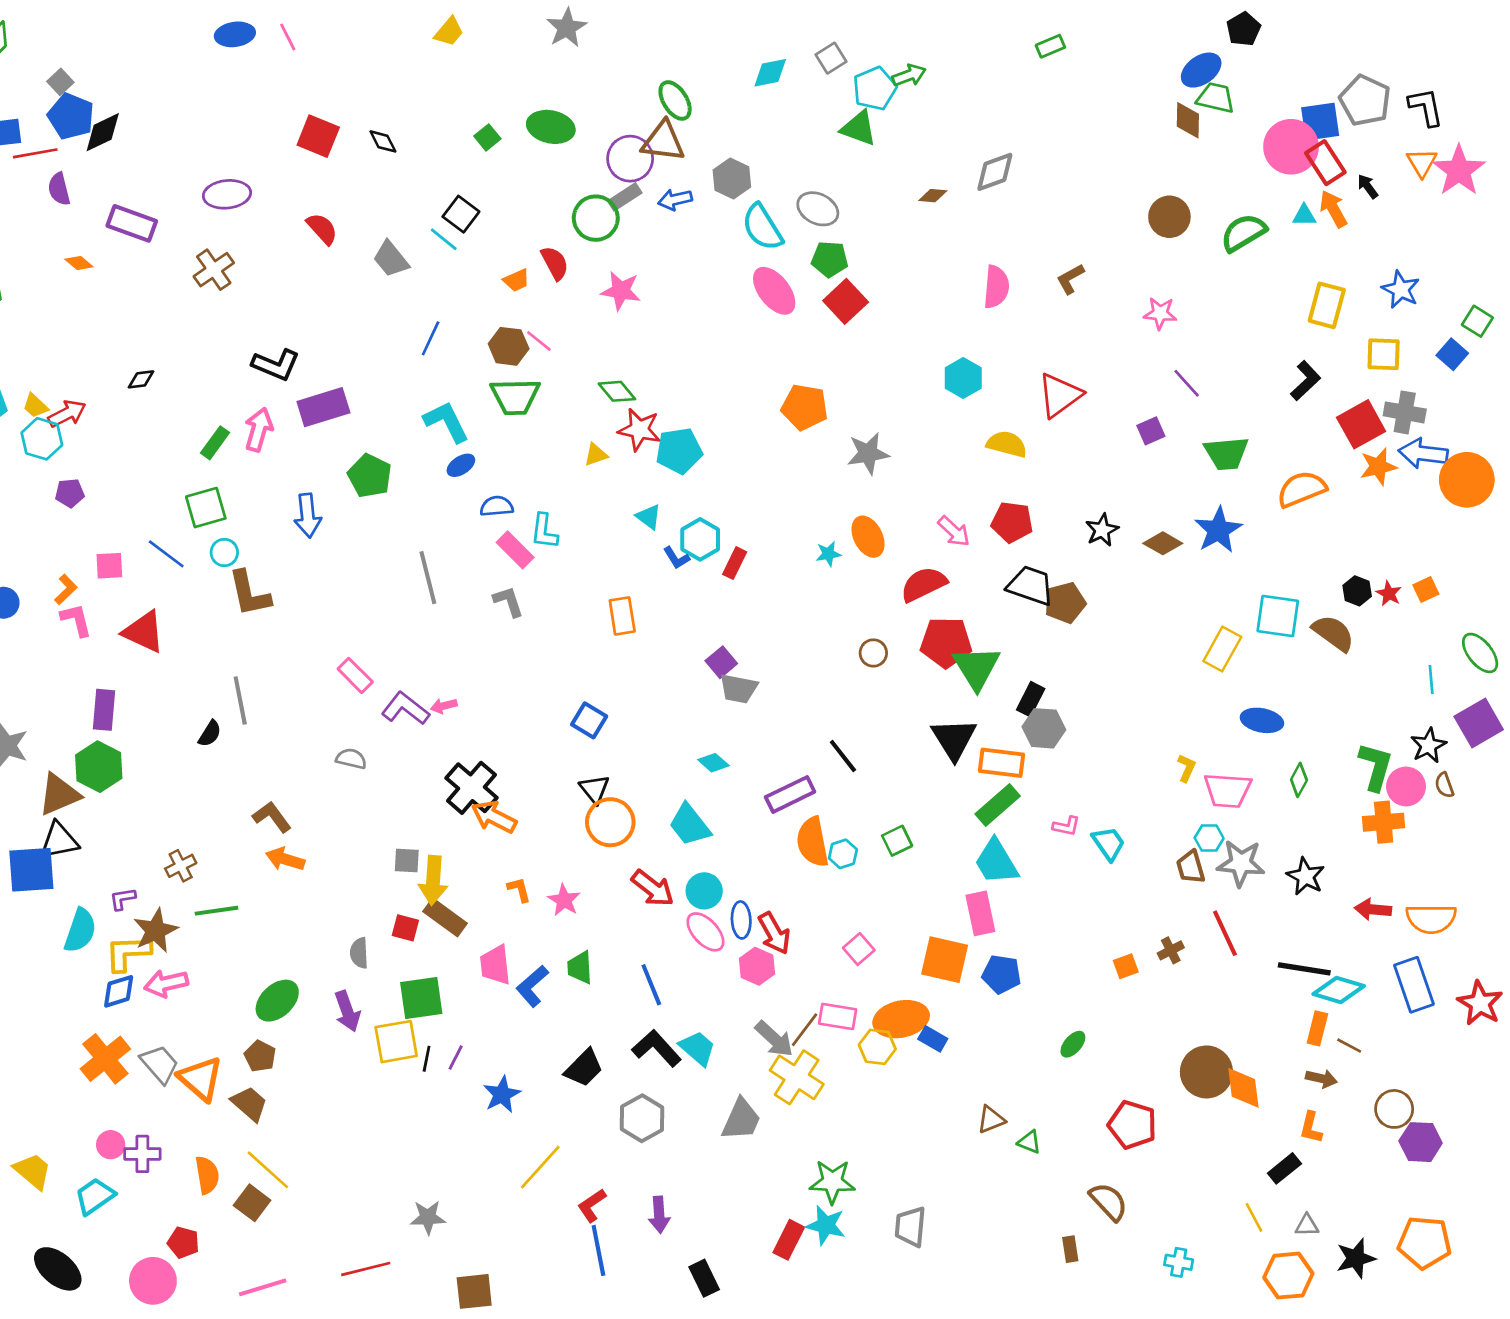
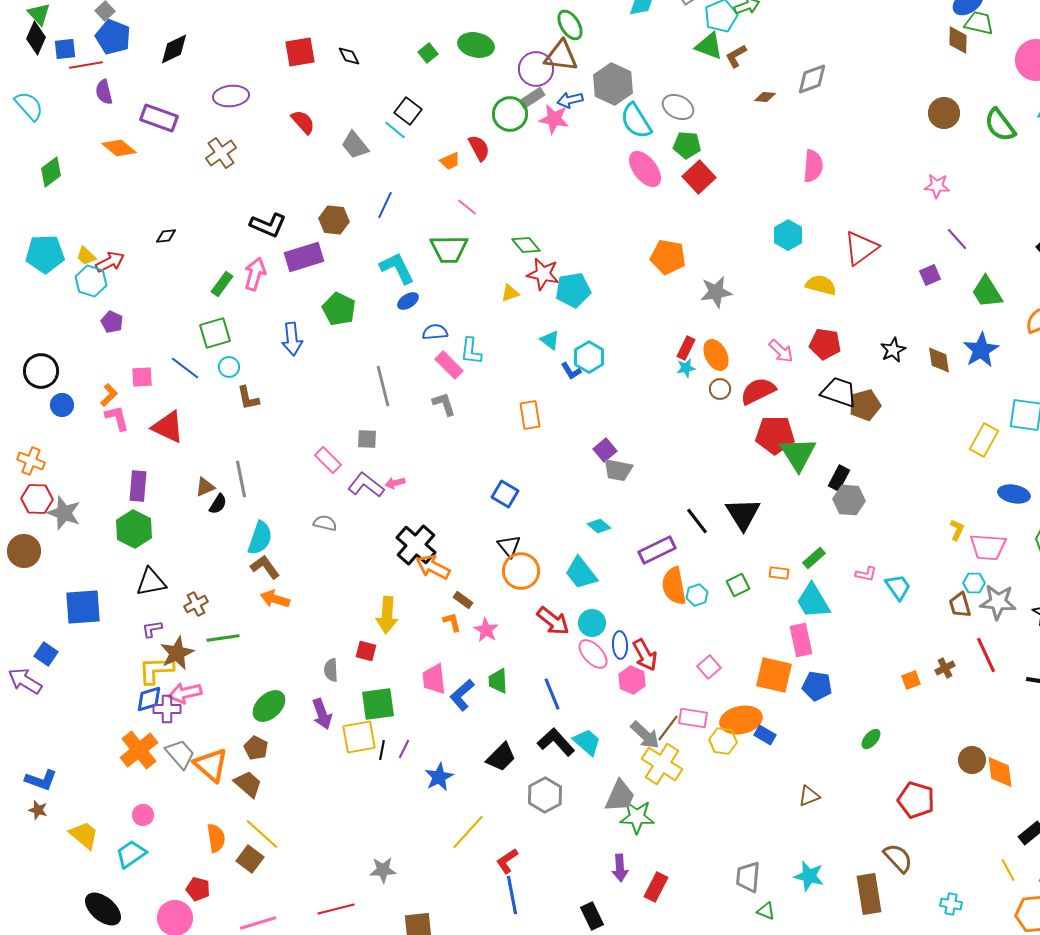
black diamond: (103, 132) -> (174, 49), moved
red square: (318, 136) -> (300, 52), turned -32
gray hexagon: (732, 178) -> (613, 84), size x1.4
green semicircle: (1243, 233) -> (1000, 125), turned -96
orange diamond: (79, 263) -> (119, 148), size x1.6
brown L-shape: (1070, 279) -> (736, 56), moved
pink star: (621, 291) -> (554, 119), moved
brown hexagon: (509, 346) -> (334, 220), moved
green trapezoid: (1226, 453) -> (987, 292), turned 63
purple pentagon: (70, 493) -> (112, 322), turned 30
brown diamond: (1163, 543) -> (939, 360), turned 52
red rectangle: (735, 563) -> (686, 348), moved
brown L-shape: (249, 593) -> (248, 398), size x0.7
brown circle: (873, 653) -> (720, 389), moved
black triangle: (954, 739) -> (743, 514), moved
orange rectangle: (1002, 763) -> (779, 573), moved, size x0.6
brown triangle: (59, 794) -> (205, 487), moved, size x0.6
green rectangle: (998, 805) -> (814, 558), size x0.7
black triangle: (59, 841) -> (151, 582), moved
gray square: (407, 860) -> (367, 439), moved
brown rectangle: (445, 917) -> (463, 600), moved, size x0.6
cyan semicircle: (80, 931) -> (260, 538), moved
brown circle: (1206, 1072) -> (972, 760), size x0.7
green triangle: (1029, 1142) -> (766, 911), moved
purple cross: (142, 1154) -> (167, 709), moved
green star: (832, 1182) -> (637, 817), moved
purple arrow: (659, 1215) -> (620, 868), moved
cyan star: (826, 1225) -> (809, 876), moved
brown rectangle: (1070, 1249) -> (869, 894), size x2.0

